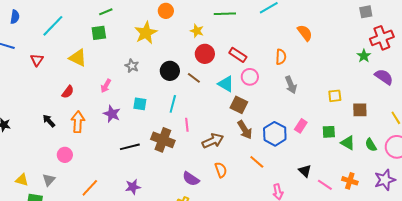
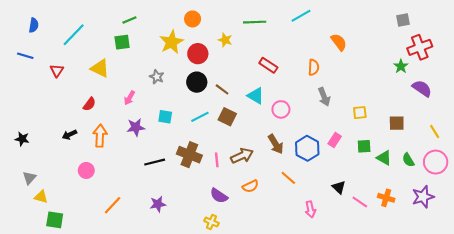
red circle: (205, 54) -> (198, 54), moved
pink circle: (250, 77) -> (281, 109), moved
yellow square: (335, 96) -> (360, 113), moved
cyan line: (173, 104) -> (200, 117), turned 48
brown square: (239, 105) -> (227, 117), moved
purple star: (112, 114) -> (136, 127), turned -30
black arrow: (49, 121) -> (69, 135), turned -72
pink line: (187, 125) -> (217, 160), moved
orange semicircle: (221, 170) -> (250, 186), turned 84
gray triangle: (49, 180) -> (29, 178), moved

